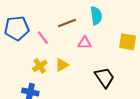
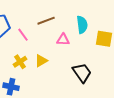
cyan semicircle: (96, 16) -> (82, 25), moved

